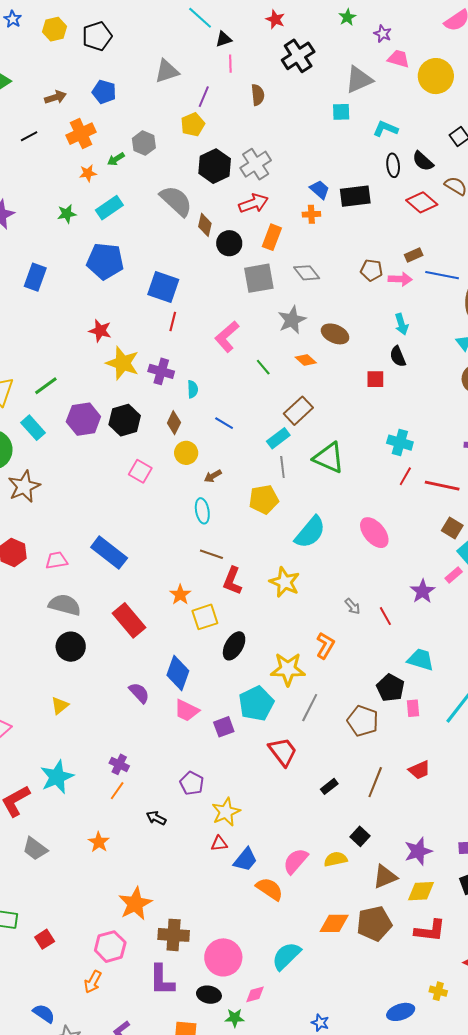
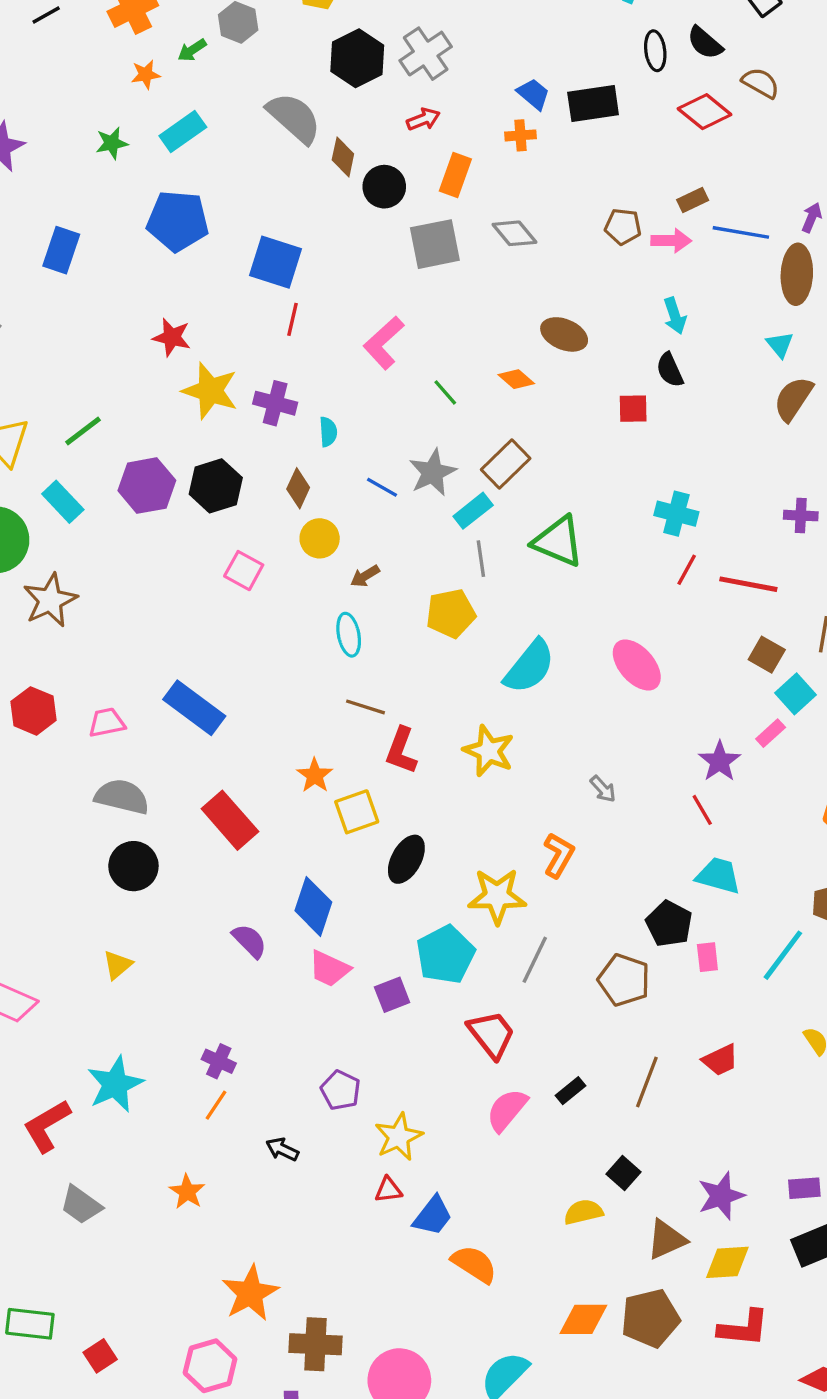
red arrow: (253, 203) -> (423, 119), size x0.7
gray star: (292, 320) -> (433, 472), moved
red line: (385, 616) -> (702, 810), moved
pink semicircle: (296, 861) -> (507, 1110), moved

